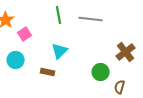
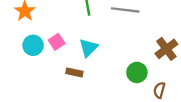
pink square: (25, 34) -> (57, 42), moved
cyan circle: (16, 60) -> (33, 45), moved

